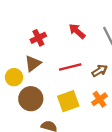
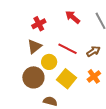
red line: (70, 67) -> (67, 49), turned 42
yellow circle: (14, 77) -> (49, 62), moved
yellow square: (68, 101) -> (67, 79), turned -30

